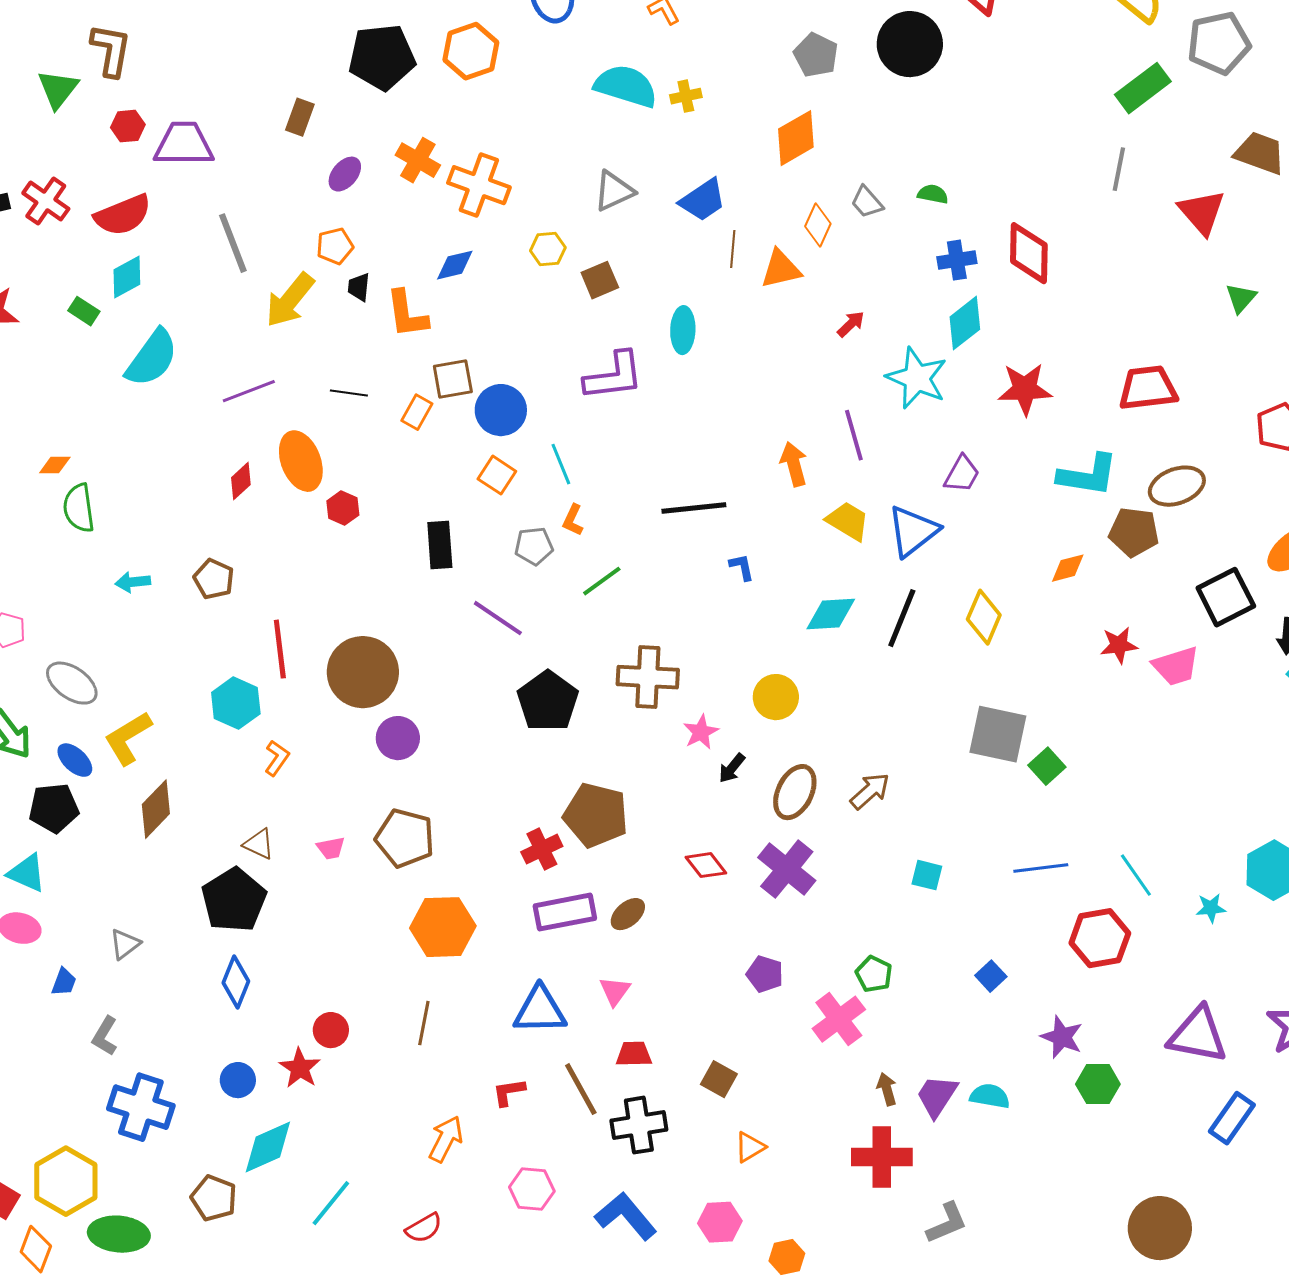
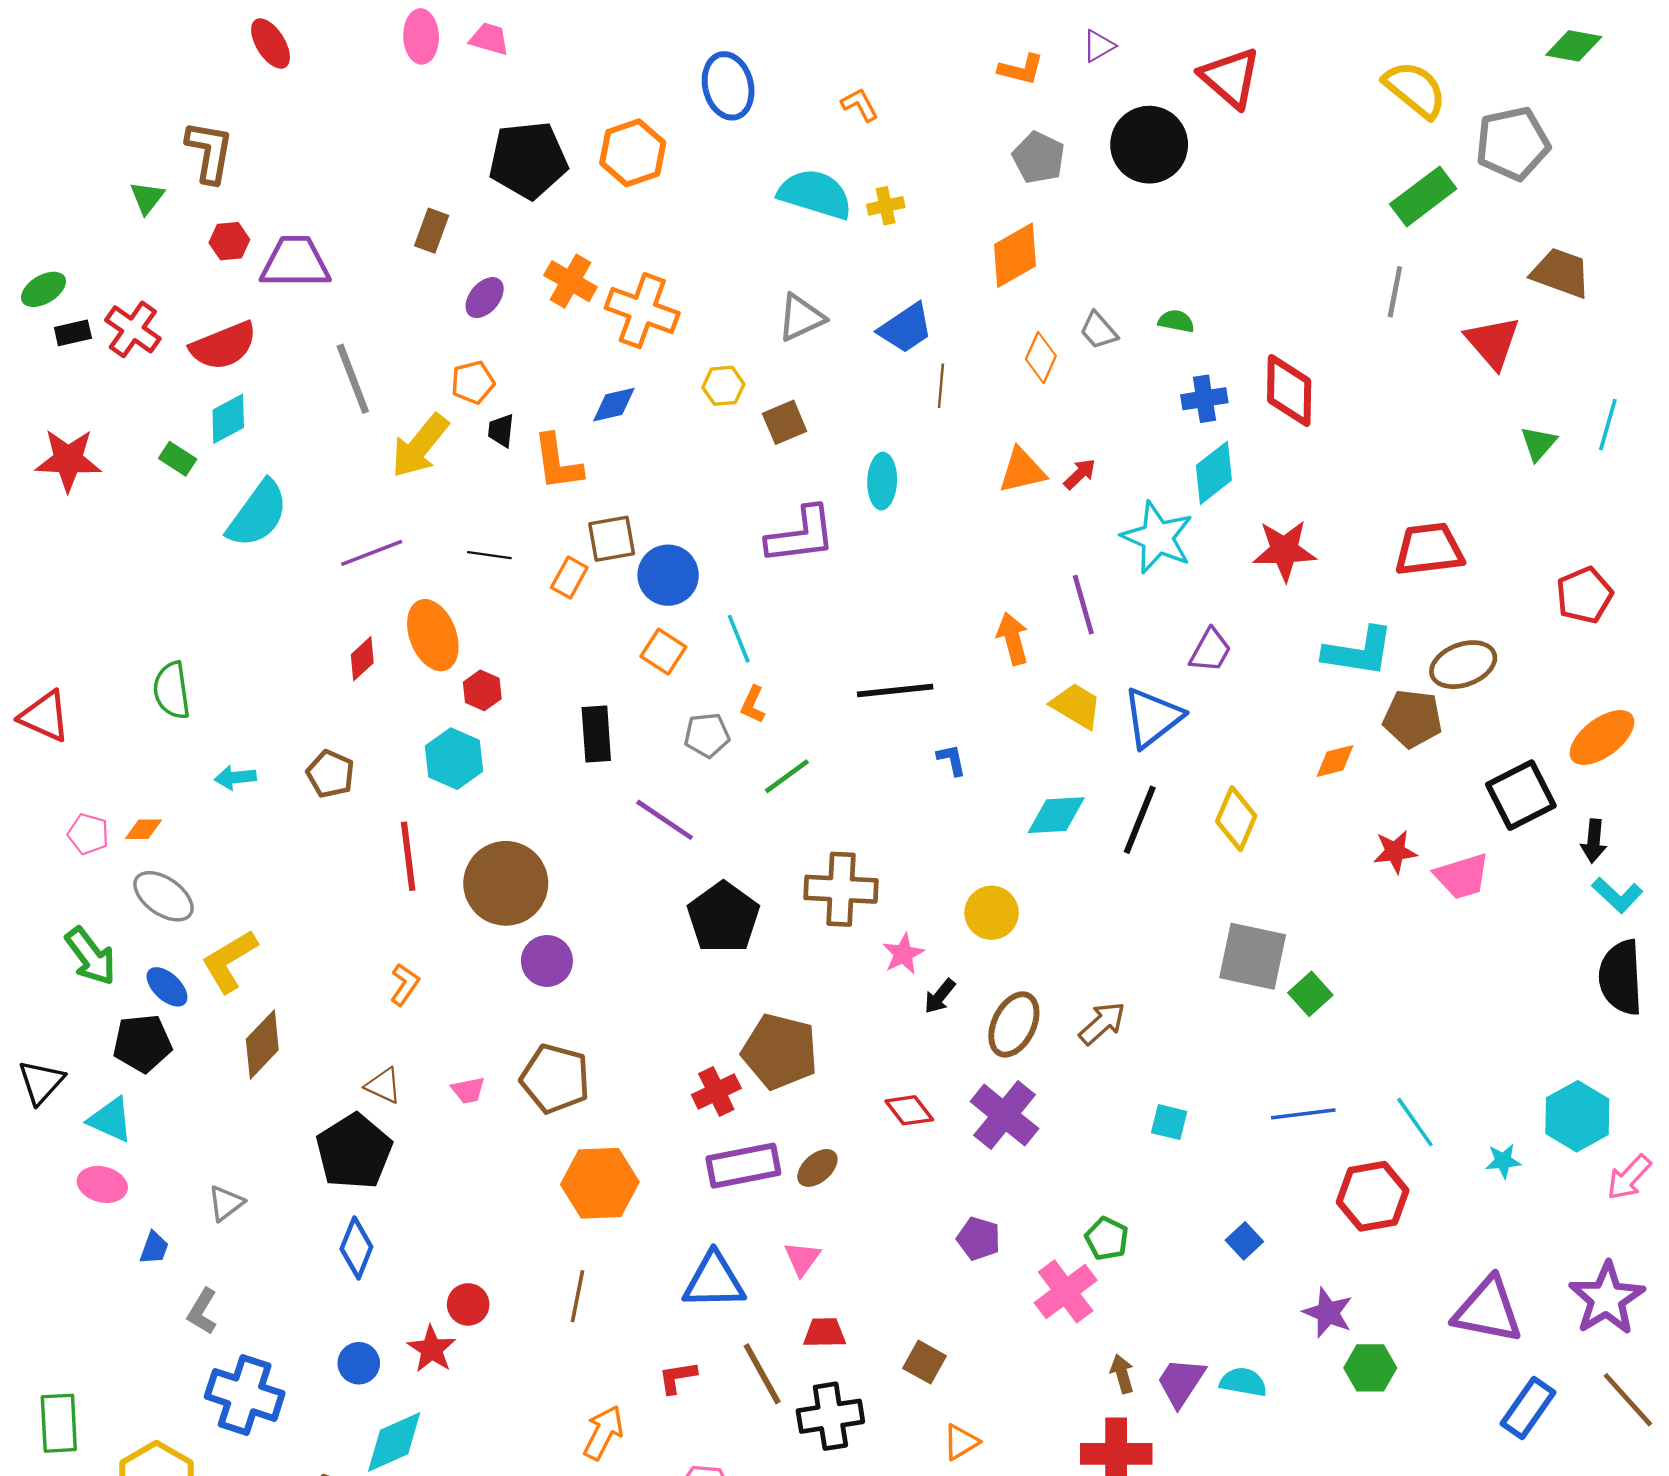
green triangle: (58, 89) -> (147, 198), size x0.7
orange triangle: (781, 269) -> (1022, 470), moved
orange diamond: (55, 465) -> (143, 829), moved
cyan hexagon: (236, 703) -> (454, 759), moved

